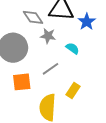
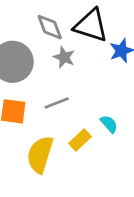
cyan semicircle: (72, 48) -> (109, 124), moved

